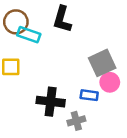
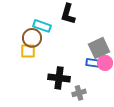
brown circle: (16, 22) -> (32, 38), moved
blue rectangle: (89, 95) -> (93, 63), moved

